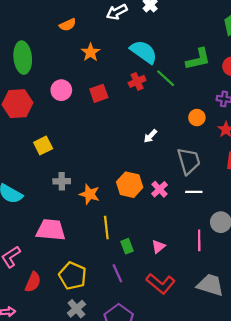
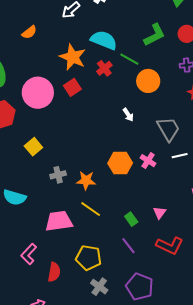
orange star: (91, 52) -> (73, 57), moved, size x1.5
pink circle: (61, 90) -> (38, 93), size x1.6
orange circle: (197, 118) -> (148, 81), moved, size x1.5
white arrow: (150, 136) -> (128, 115), turned -64
yellow line: (106, 228) -> (91, 209), moved, turned -35

